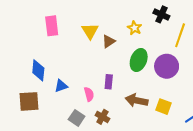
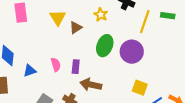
pink semicircle: (89, 94) -> (56, 65), moved
brown arrow: (137, 100) -> (91, 85), moved
yellow square: (163, 107) -> (140, 88), moved

